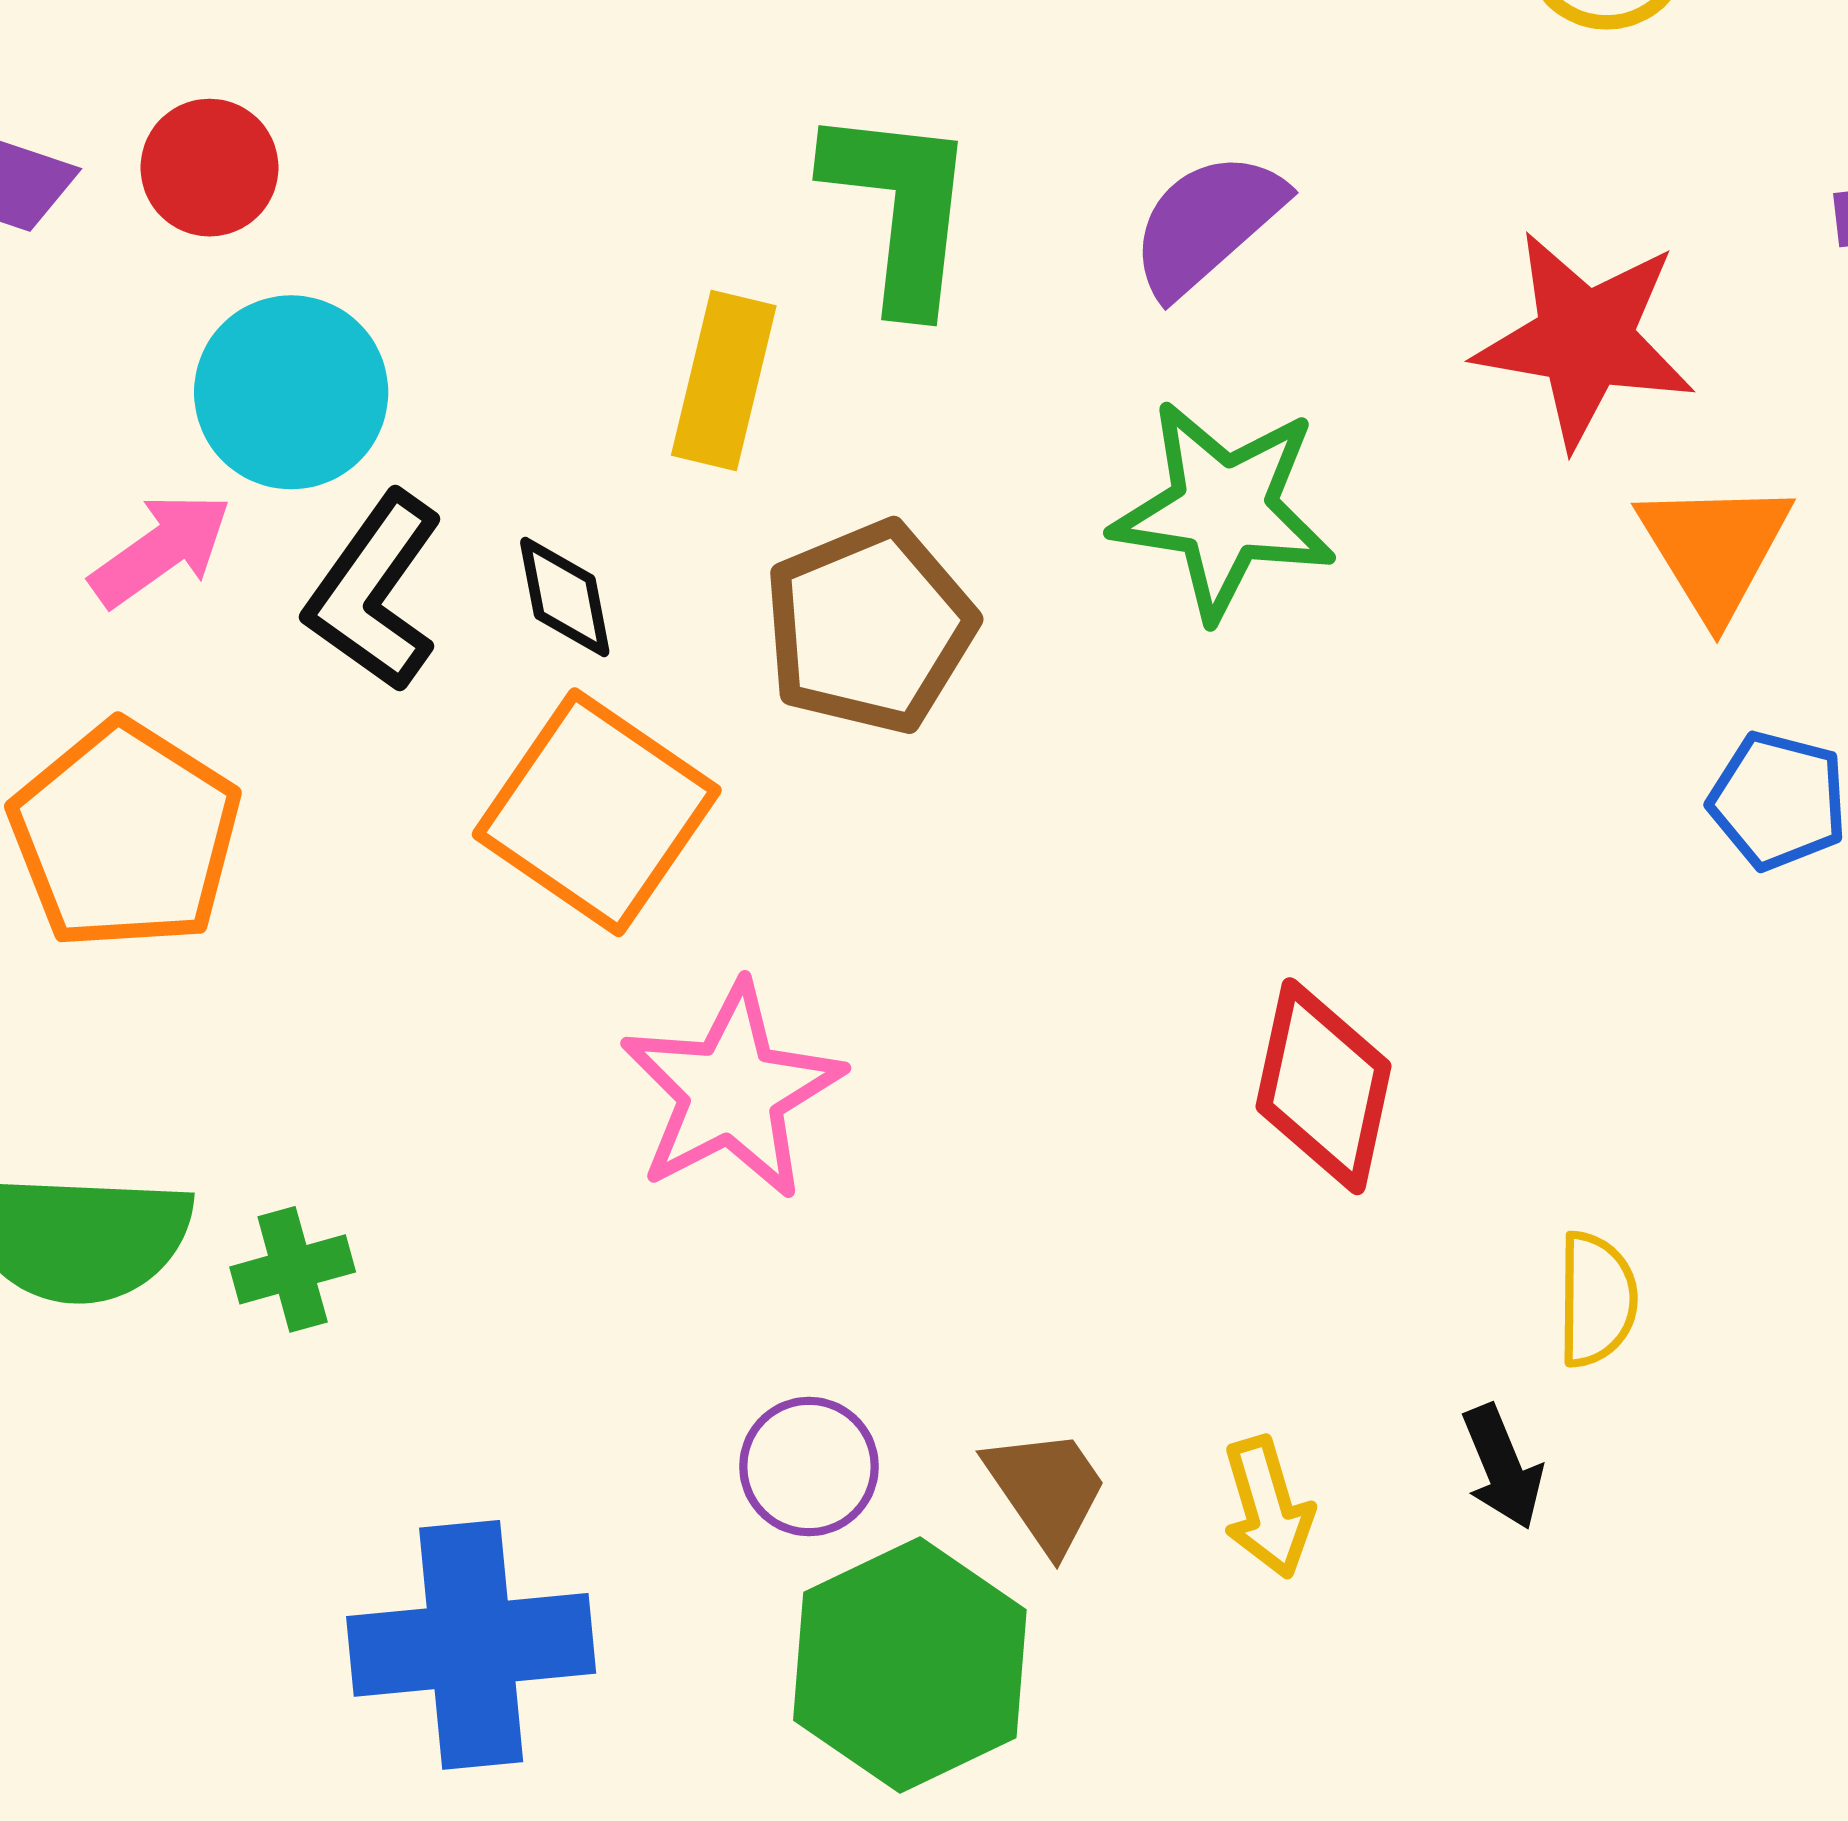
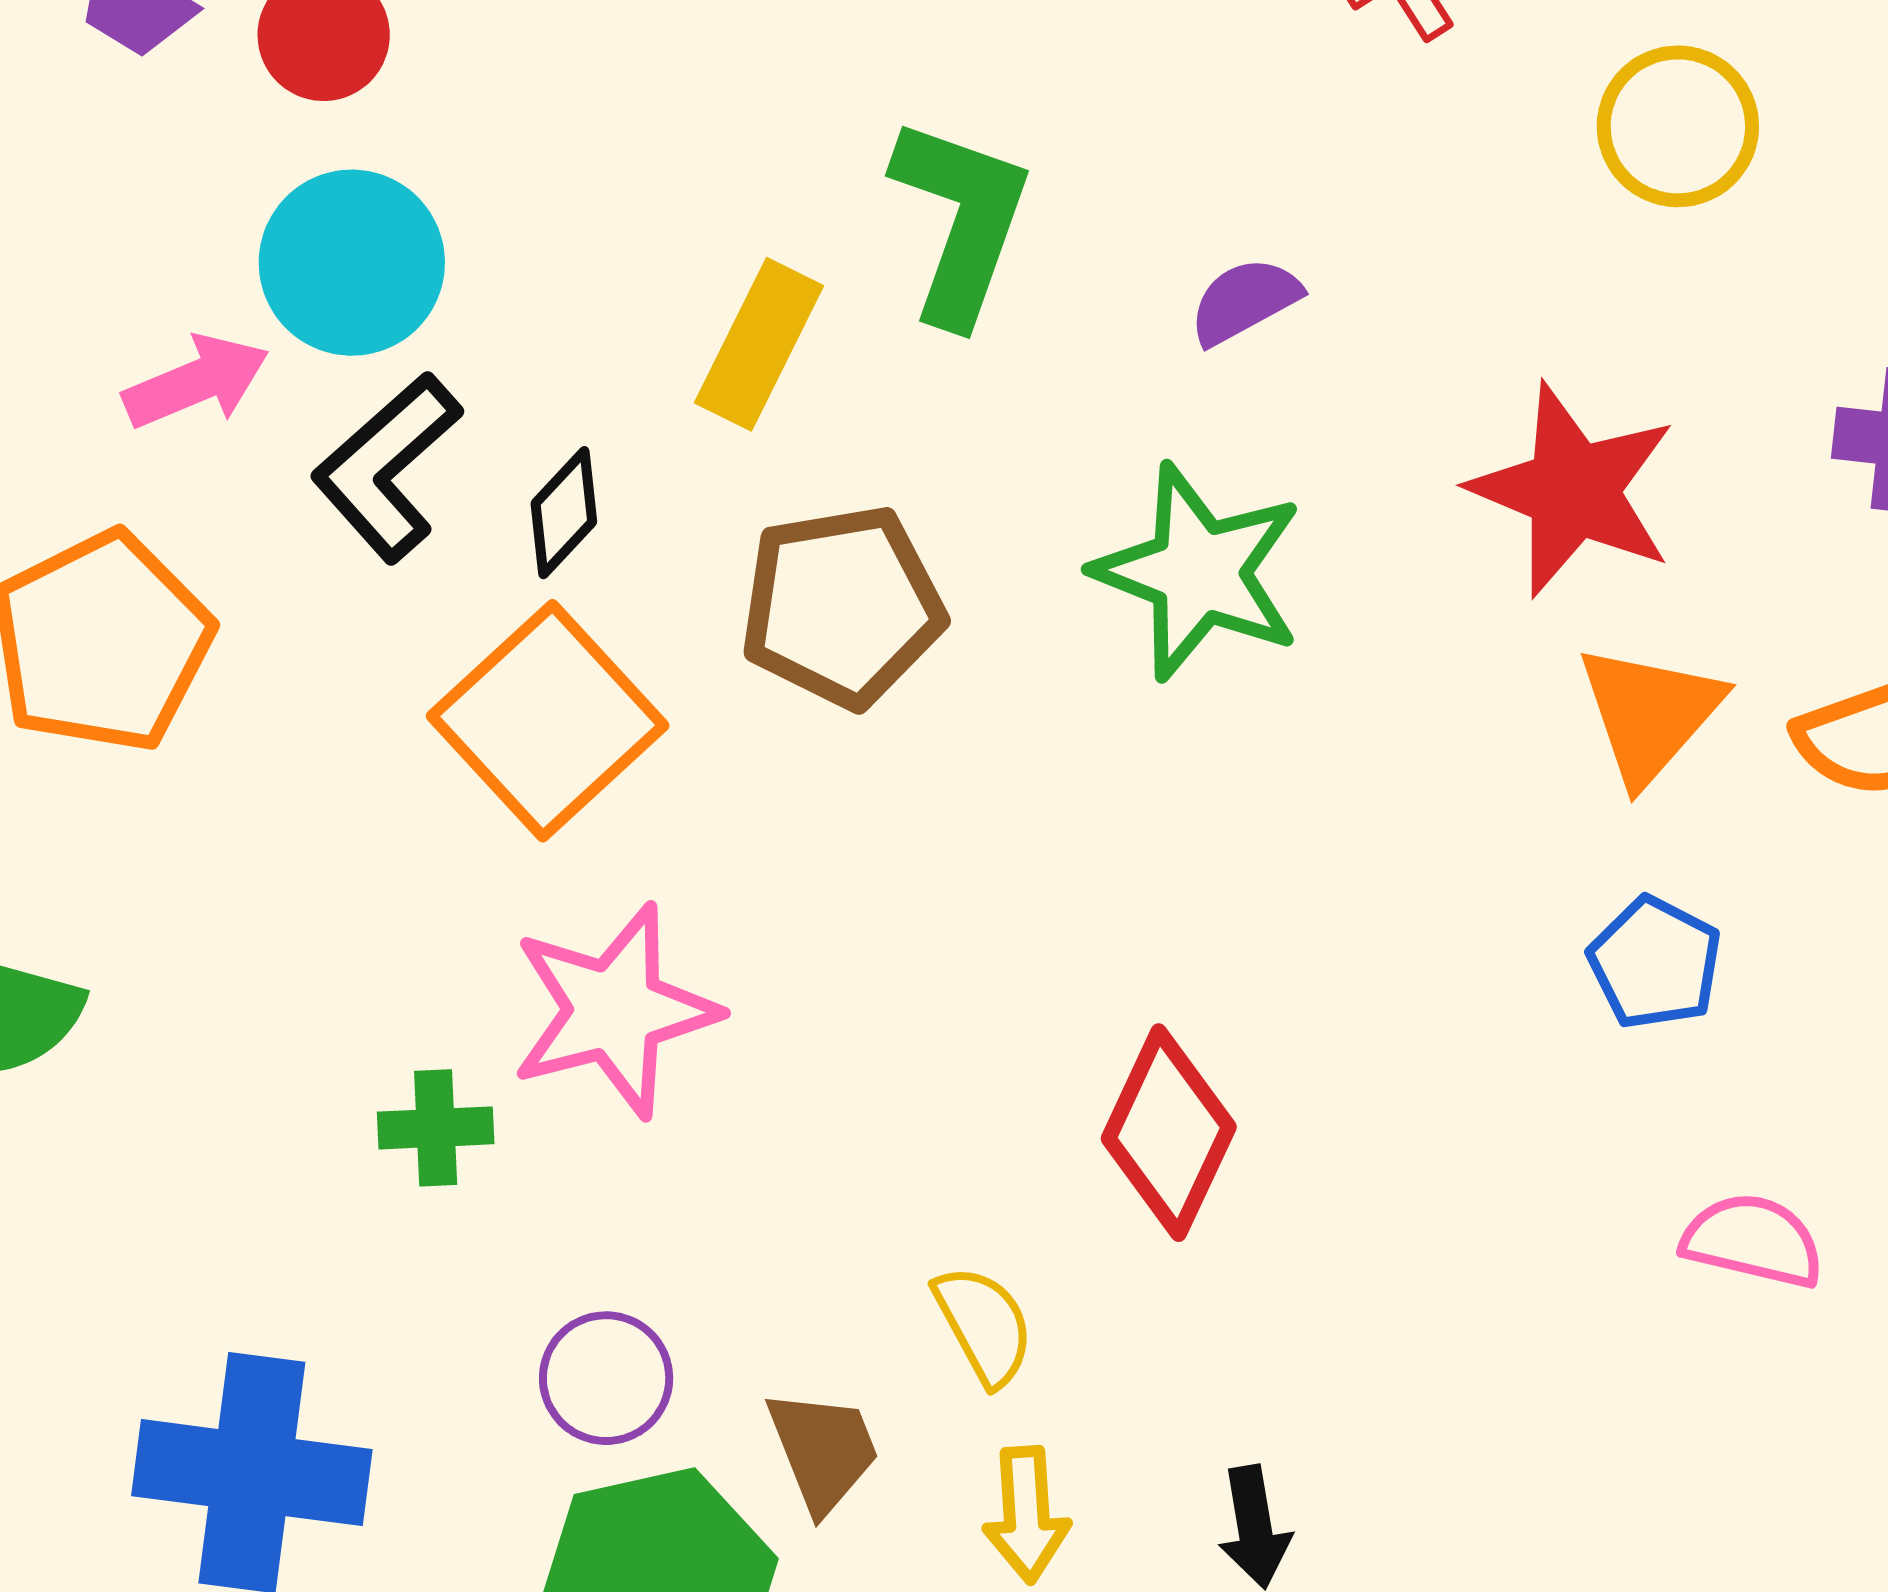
purple semicircle: (1207, 224) -> (1245, 301), size x0.7
black diamond: (565, 597) -> (564, 513), turned 41
green cross: (293, 1269) -> (436, 1128), moved
yellow semicircle: (1597, 1299) -> (984, 1325), moved, turned -42

